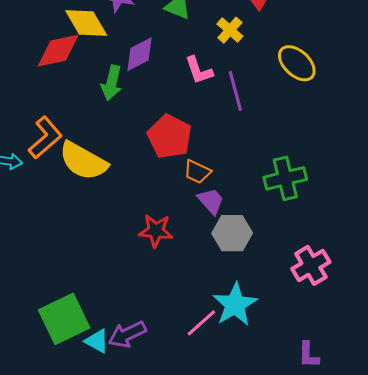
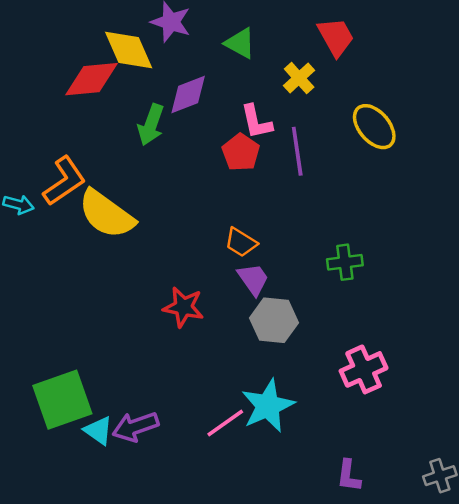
red pentagon: (170, 137) -> (241, 152), moved, size x0.7
green cross: (285, 178) -> (345, 262), size x0.7

